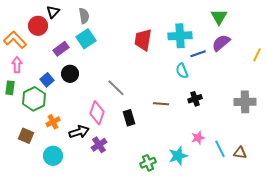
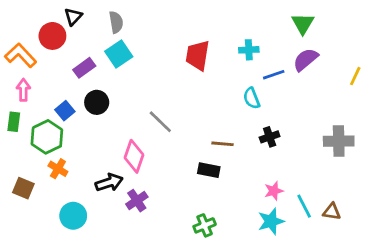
cyan cross: (180, 36) -> (249, 50), size x0.6
black rectangle: (129, 118) -> (209, 170), moved, turned -63
orange cross: (53, 122) -> (58, 169), moved, turned -32
brown square: (26, 136) -> (23, 188), moved
cyan star: (178, 156) -> (271, 221), moved

